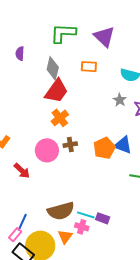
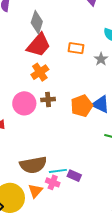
orange rectangle: (89, 67) -> (76, 48), moved
cyan line: (86, 215) -> (58, 171), turned -30

